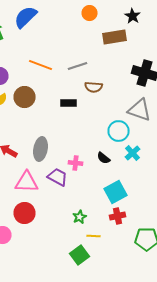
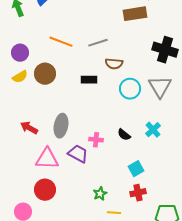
gray triangle: (140, 110) -> (160, 87), turned 40
cyan circle: (118, 131) -> (130, 89), moved
cyan square: (116, 192) -> (136, 169), size x0.7

